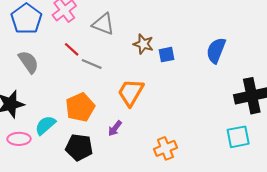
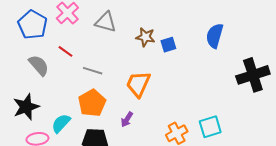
red line: (72, 49) -> (65, 51), moved
gray line: (92, 64) -> (93, 71), moved
cyan square: (238, 137) -> (210, 127), moved

